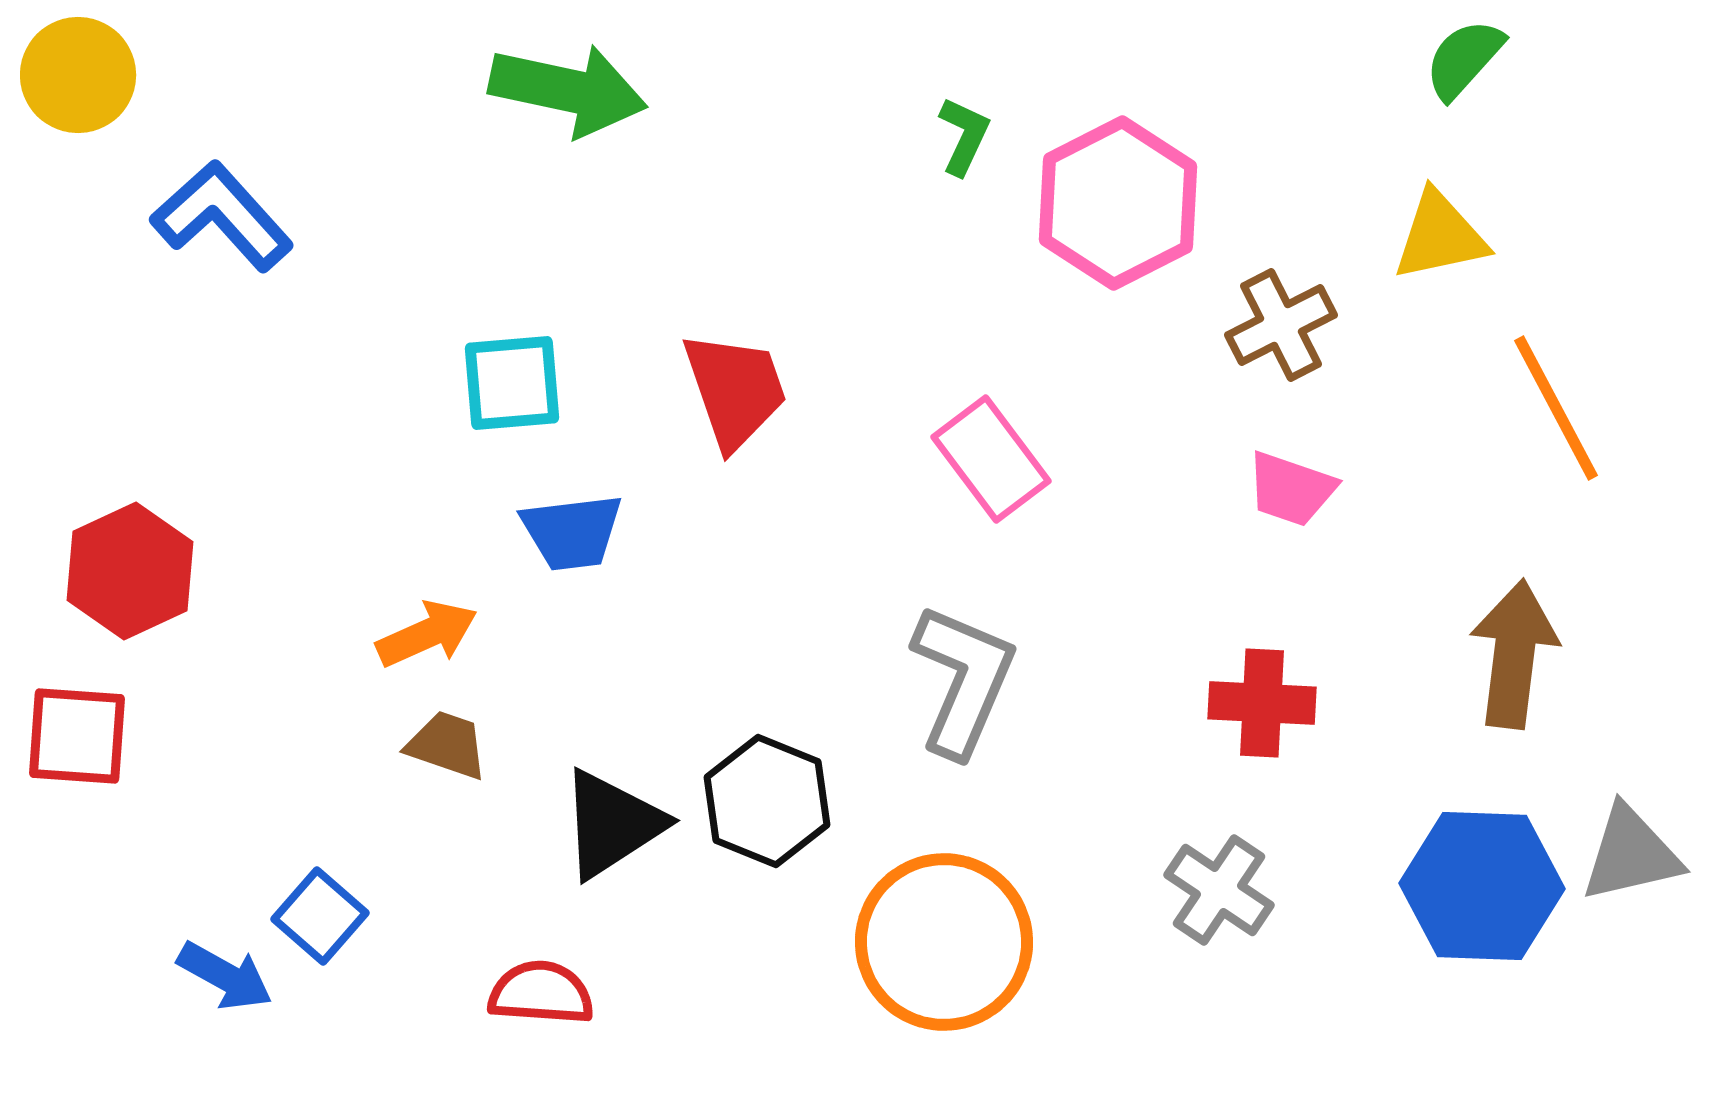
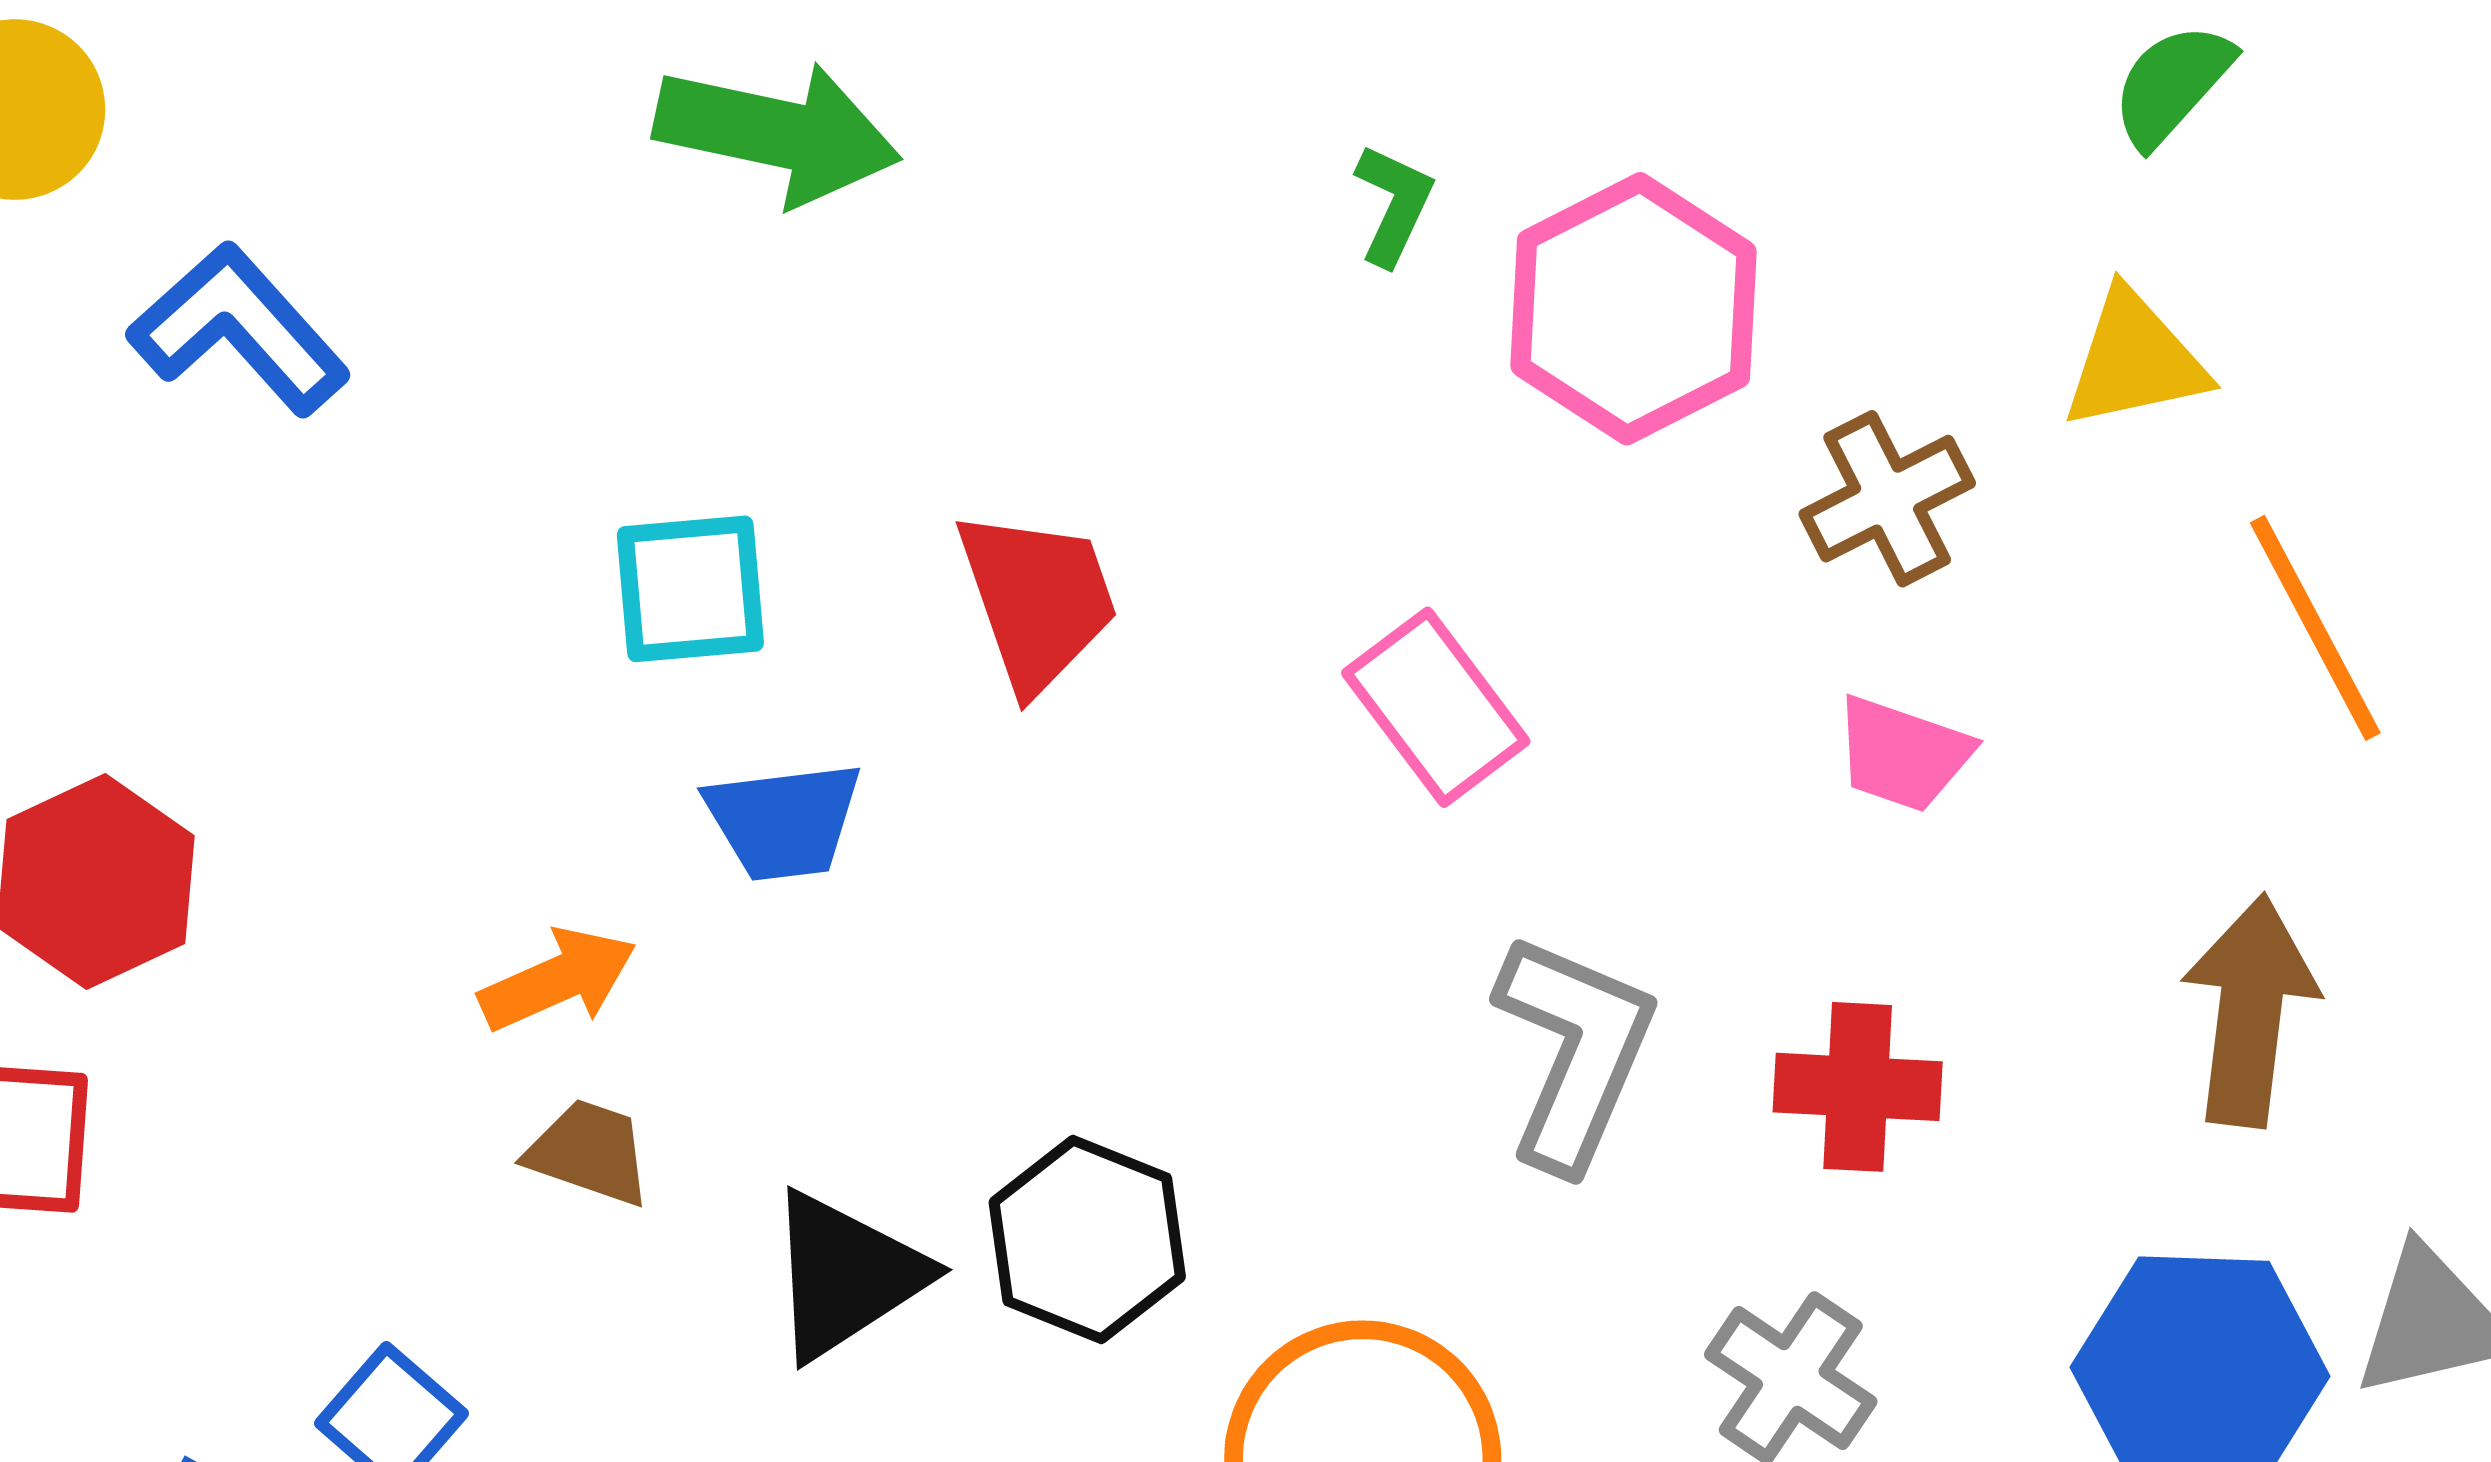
gray L-shape: (963, 680) -> (1574, 1051), moved

